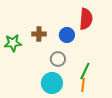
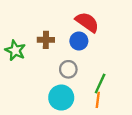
red semicircle: (86, 19) -> (87, 22), moved, turned -60
green star: (13, 43) -> (15, 50), turned 30

